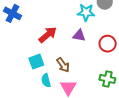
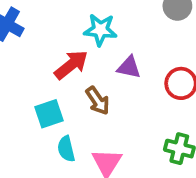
cyan star: (86, 12) -> (100, 30), moved
brown arrow: (63, 65) -> (98, 101), moved

